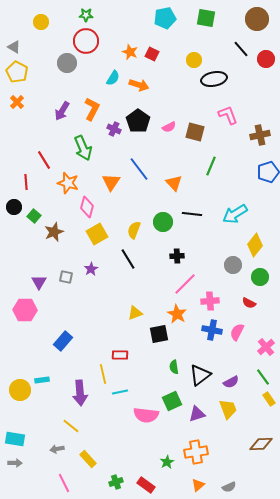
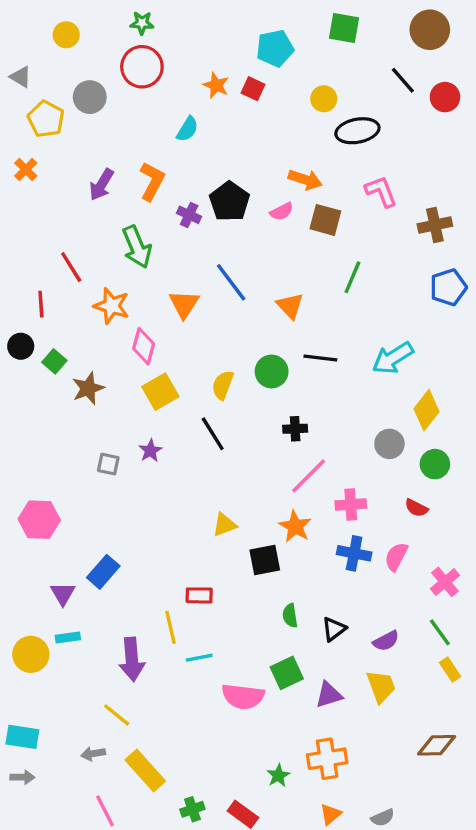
cyan pentagon: (165, 18) -> (275, 48), moved
gray circle: (67, 63) -> (90, 97), moved
yellow pentagon: (17, 72) -> (46, 119), moved
orange arrow: (139, 85) -> (305, 180), moved
purple triangle: (39, 282) -> (63, 594), moved
black triangle: (200, 375) -> (334, 629), size x0.7
yellow rectangle: (88, 459) -> (145, 771), size x1.4

